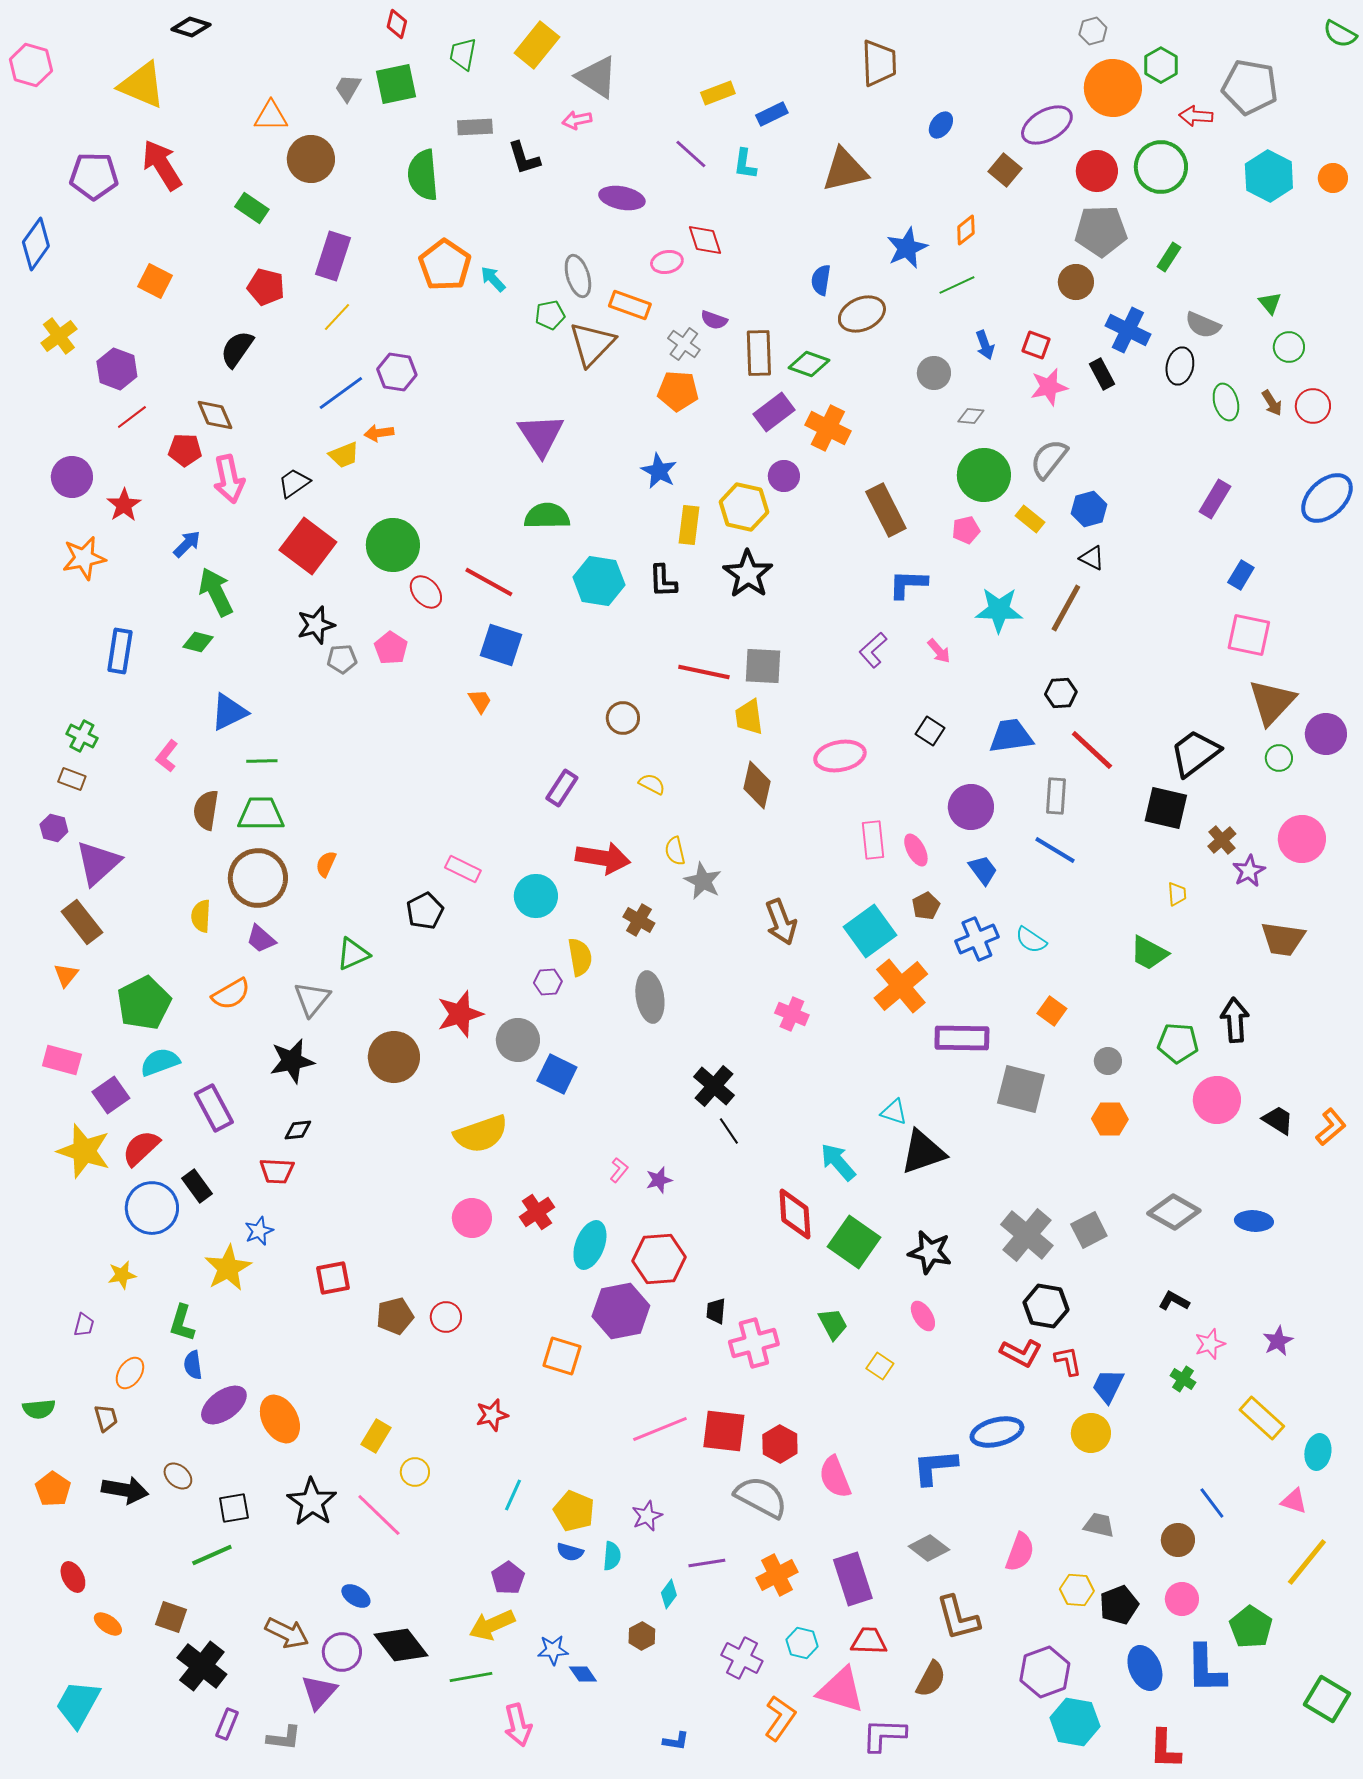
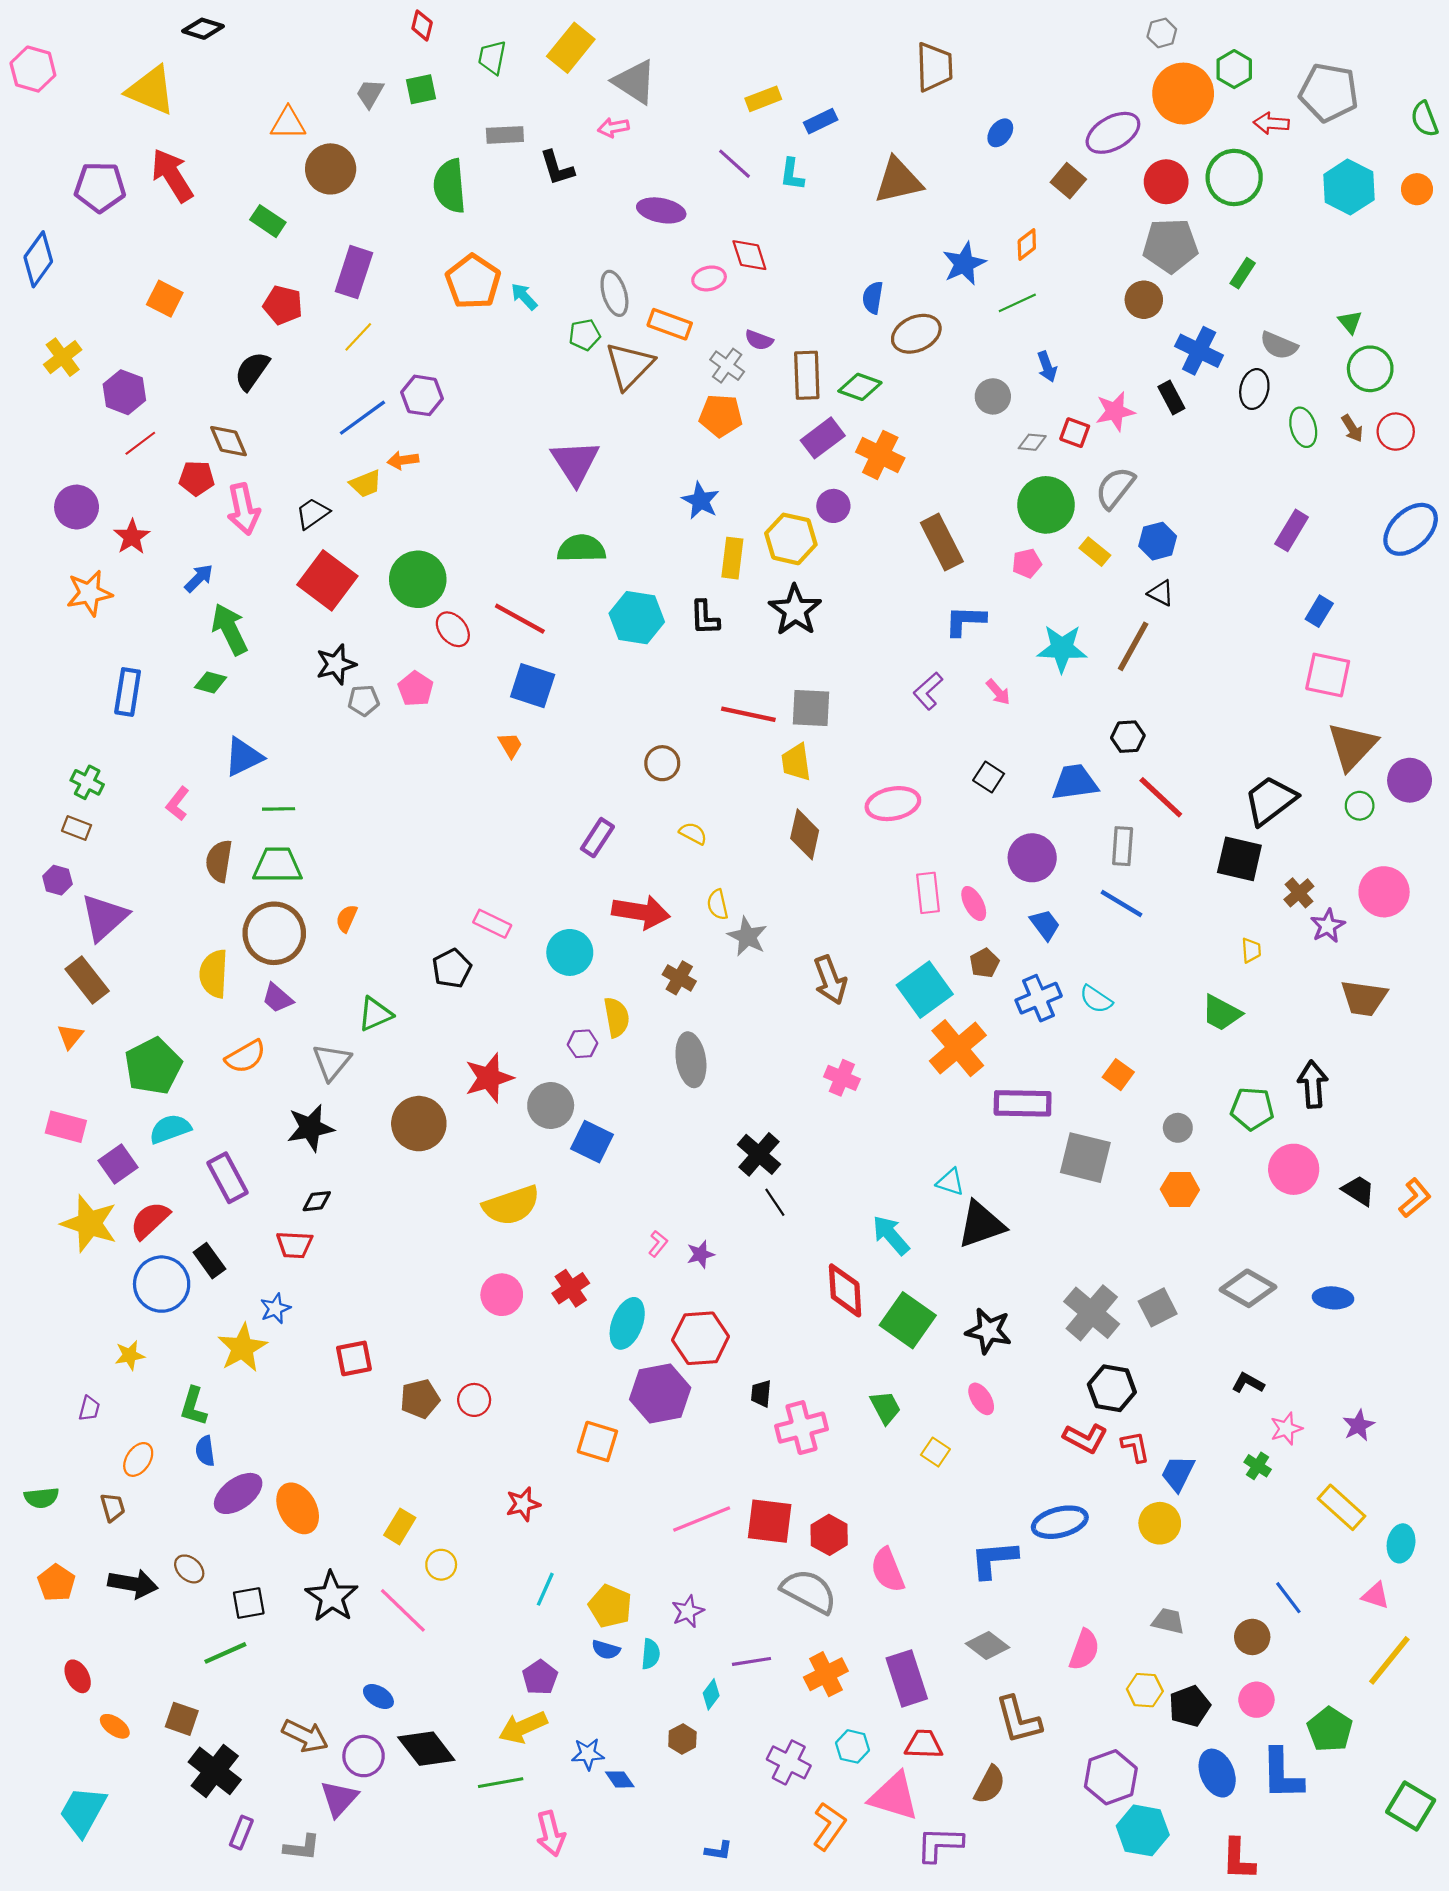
green semicircle: (1340, 34) -> (1424, 119), moved, turned 40
green square: (396, 84) -> (421, 89), size x0.7
red square: (1036, 345) -> (1075, 433), moved
green circle: (1289, 347) -> (1370, 369), size x1.4
yellow semicircle: (201, 916) -> (214, 974), size x1.4

